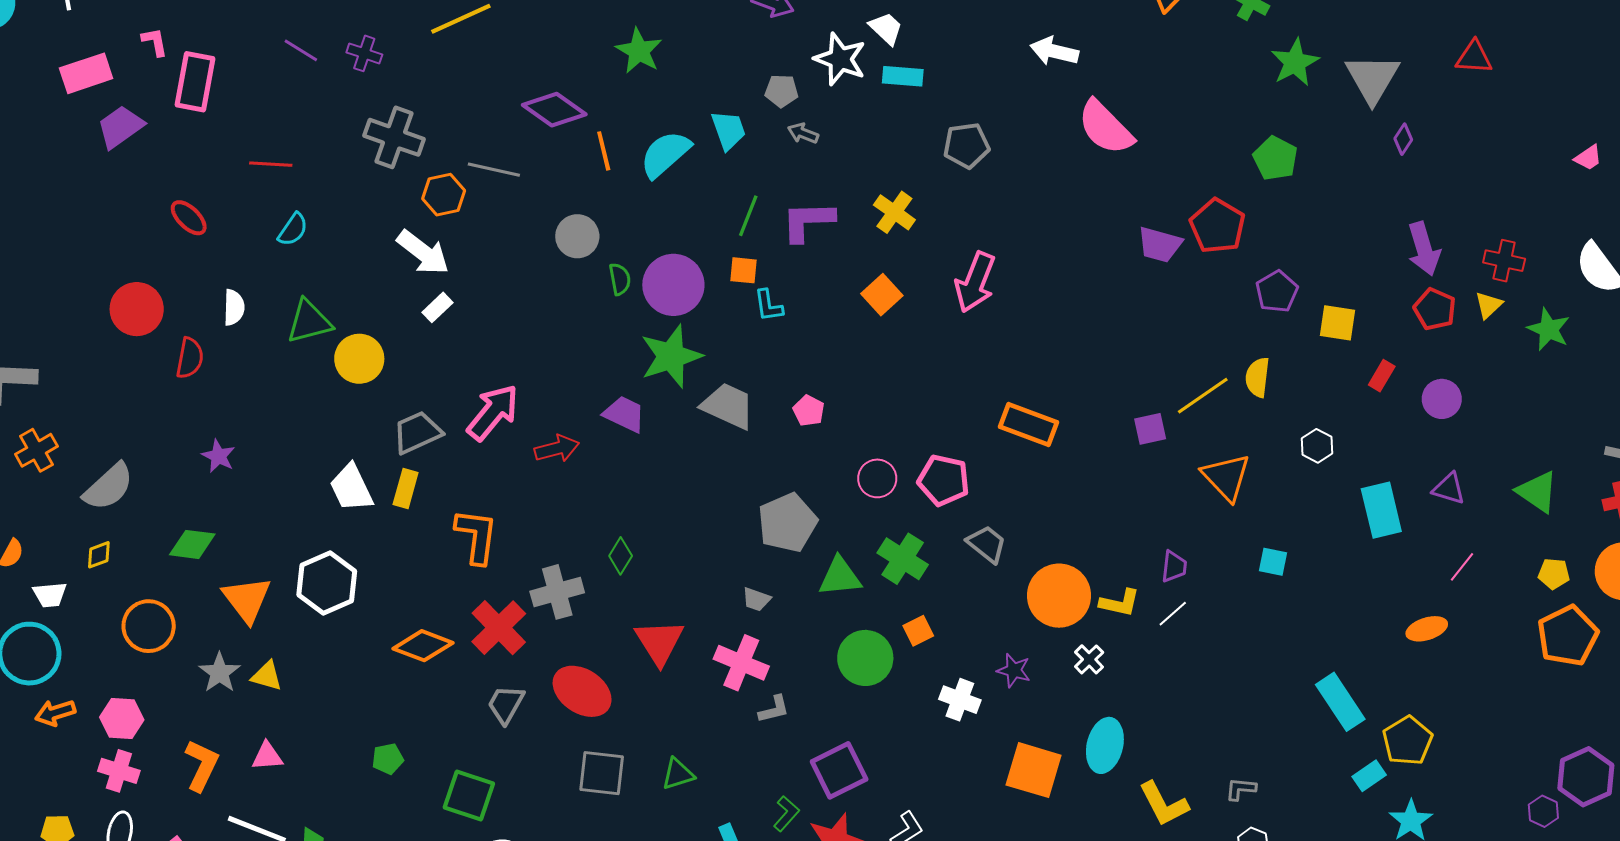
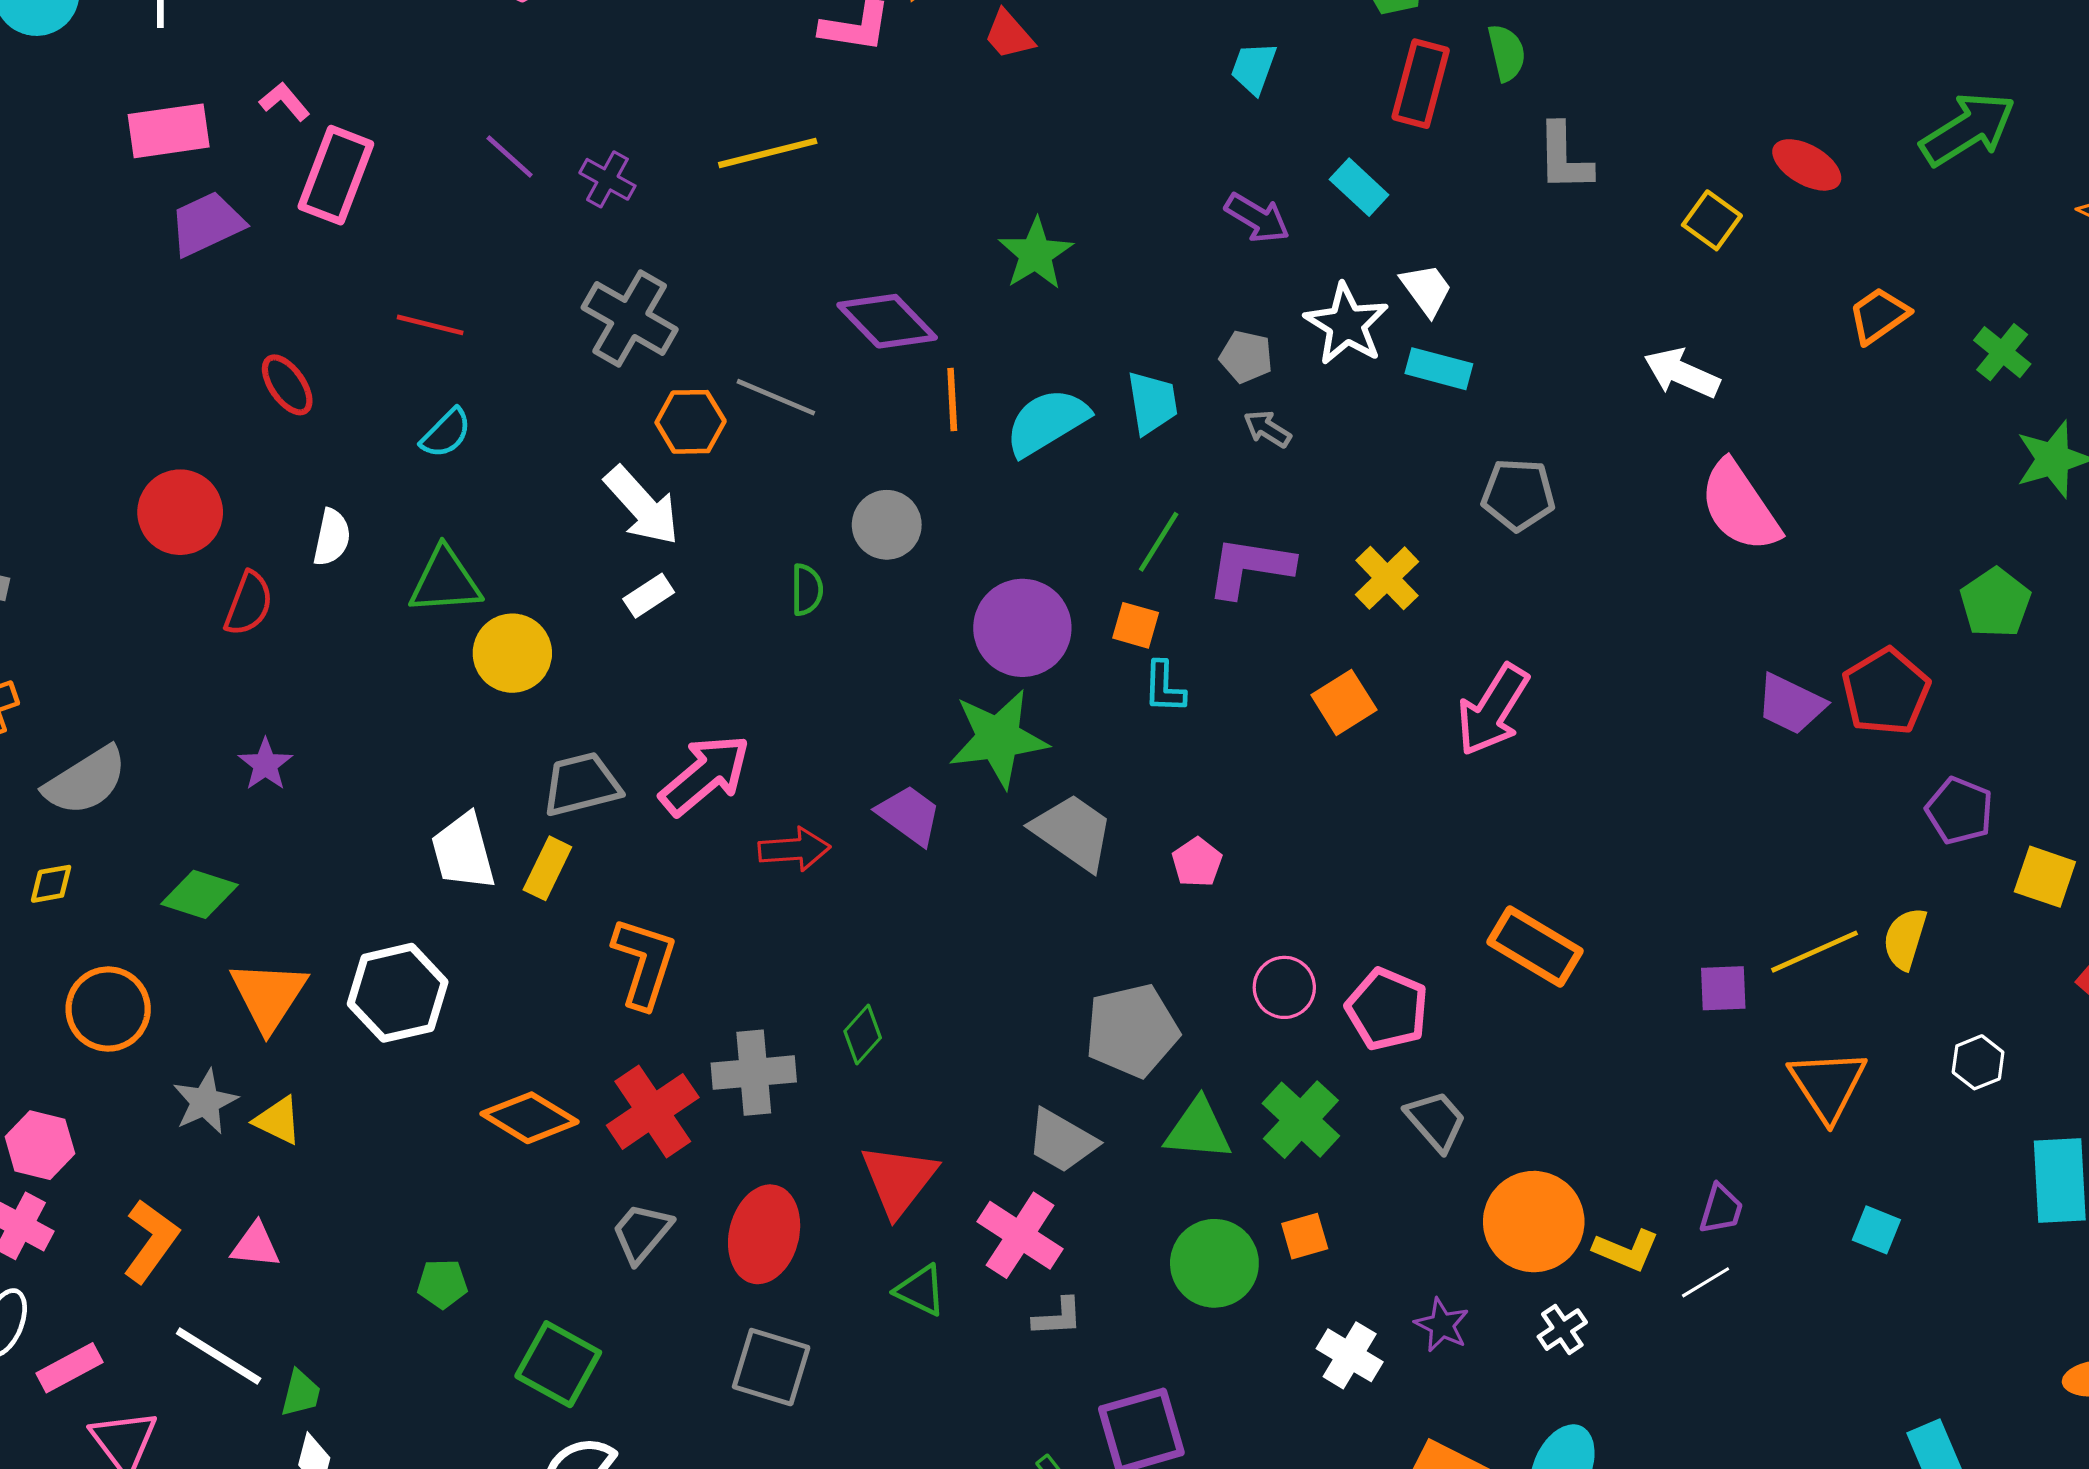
pink L-shape: (155, 42) -> (285, 101), turned -40
green semicircle: (620, 279) -> (807, 590), moved
purple pentagon: (1277, 292) -> (1960, 811), turned -30
gray trapezoid: (756, 599) -> (1062, 1141), size x1.6
red ellipse: (582, 691) -> (764, 1234), turned 60
green triangle: (678, 774) -> (921, 1290), moved, turned 33

